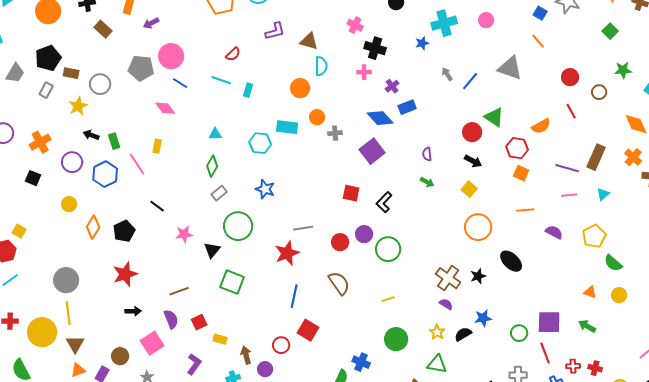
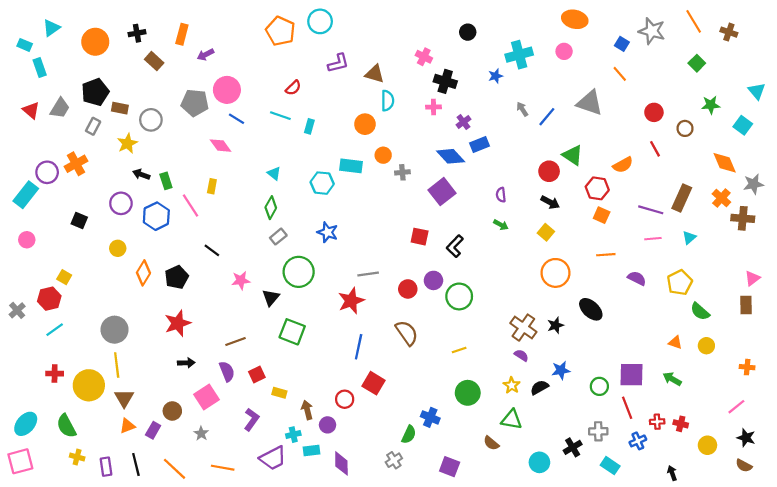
cyan triangle: (215, 134) -> (274, 173), turned 40
orange cross: (40, 142) -> (76, 164), moved

